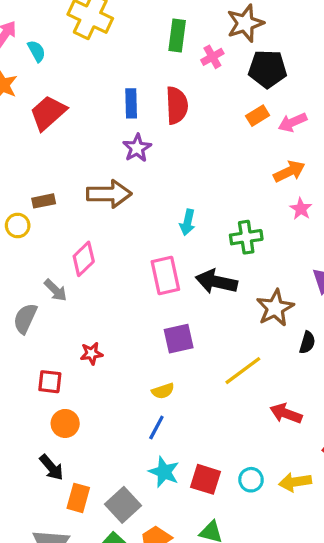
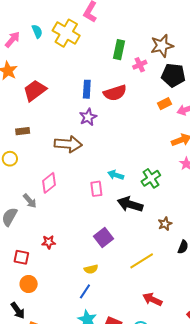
cyan semicircle: (37, 51) -> (37, 31), moved
red semicircle: (177, 105) -> (115, 93), turned 70
brown rectangle: (44, 201) -> (23, 131), moved
cyan arrow: (187, 222) -> (116, 175), moved, turned 91
green cross: (246, 237) -> (151, 178), turned -30
pink rectangle: (165, 276) -> (96, 189), moved, size x0.7
brown star: (275, 308) -> (165, 224), size x0.6
purple square: (179, 339) -> (104, 238), turned -30
red arrow: (286, 413) -> (152, 299), moved

